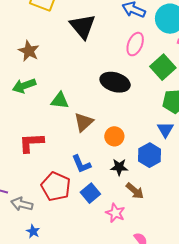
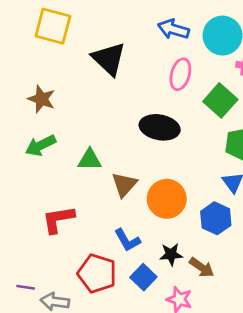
orange circle: (114, 136) -> (167, 199), size x1.5
black star: (119, 167) -> (171, 254), moved

